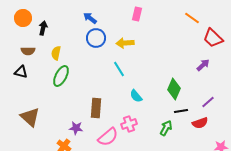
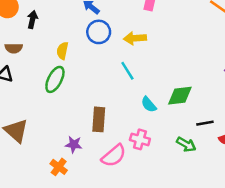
yellow semicircle: (56, 53) -> (62, 51), moved
green diamond: (174, 89) -> (180, 96), moved, turned 60
pink cross: (129, 124) -> (140, 139), turned 35
green arrow: (166, 128) -> (186, 144), turned 91

